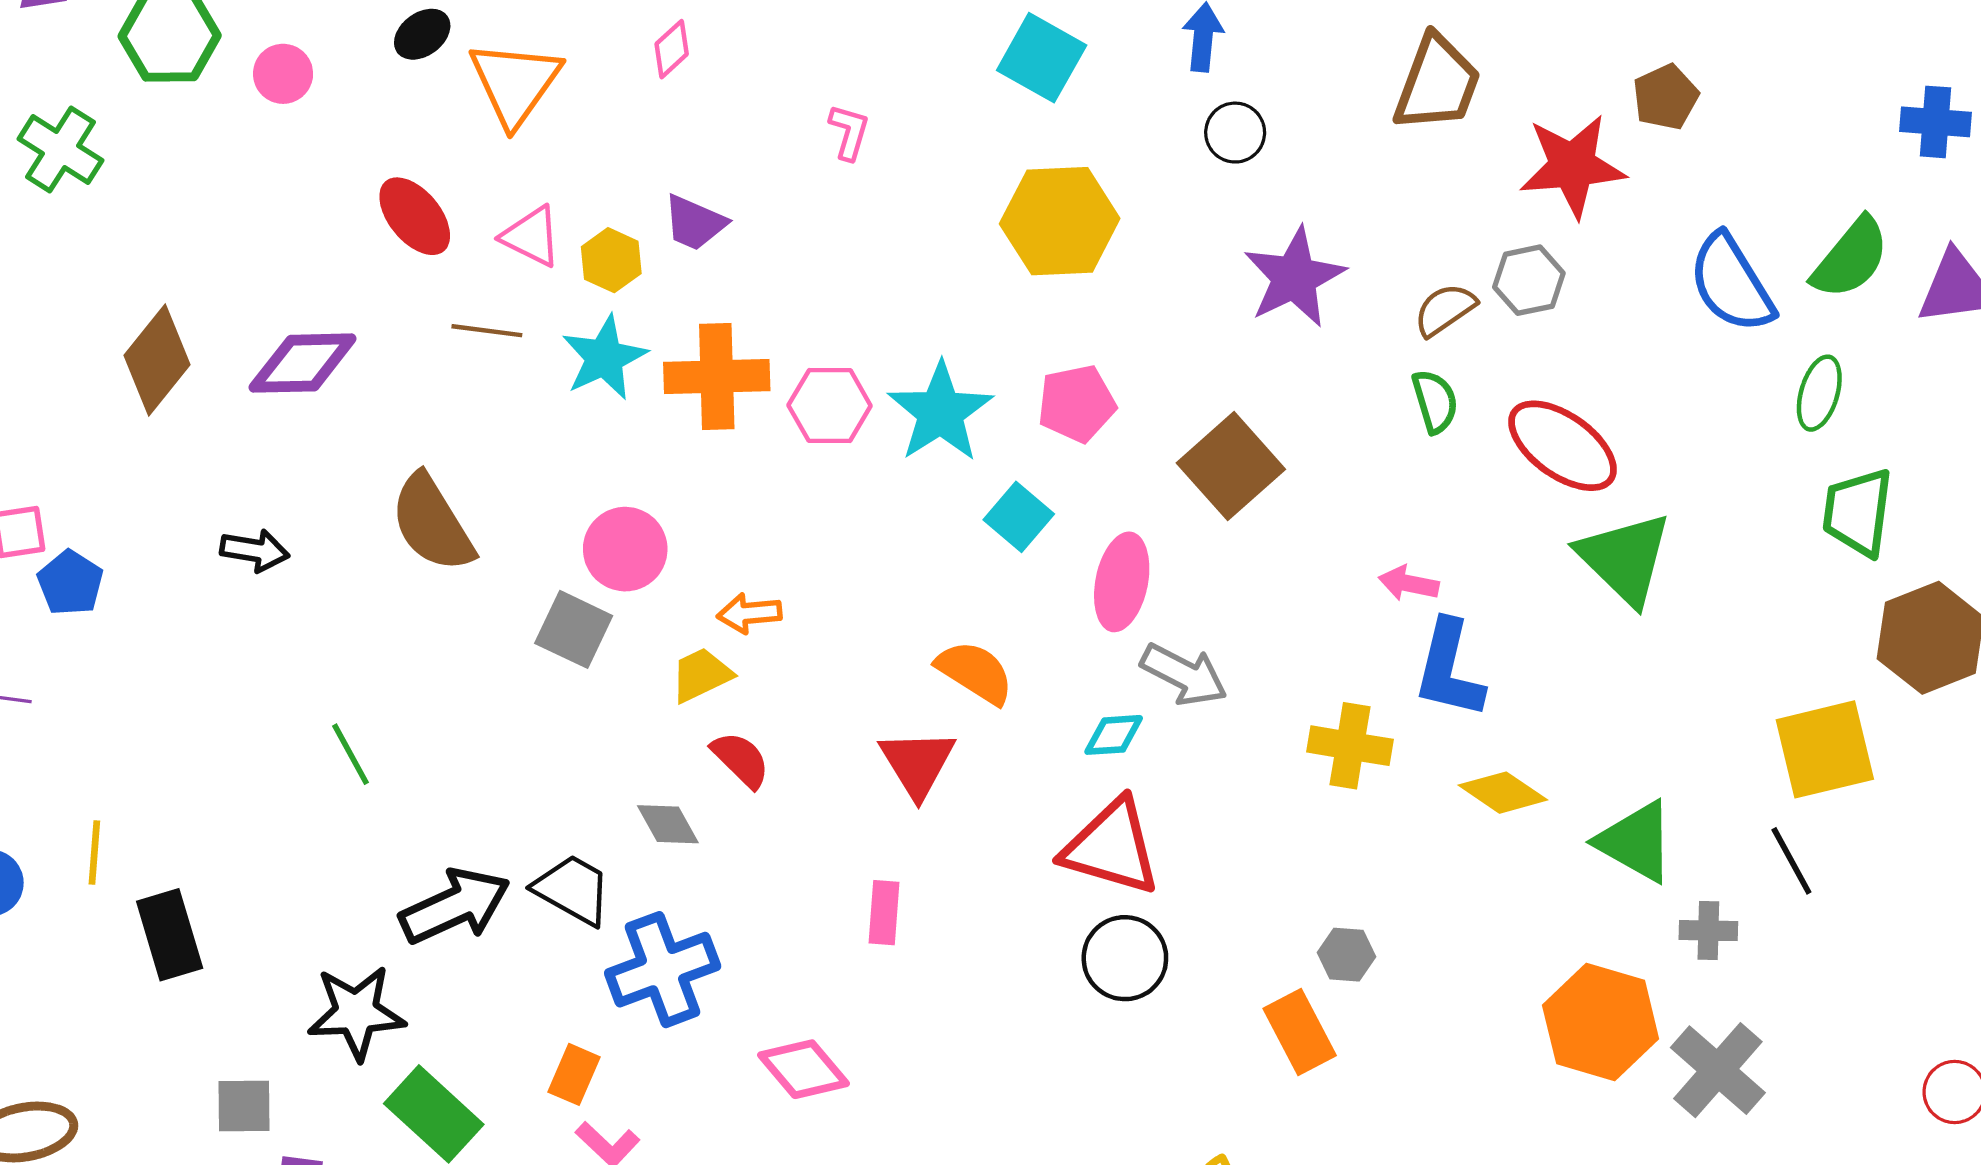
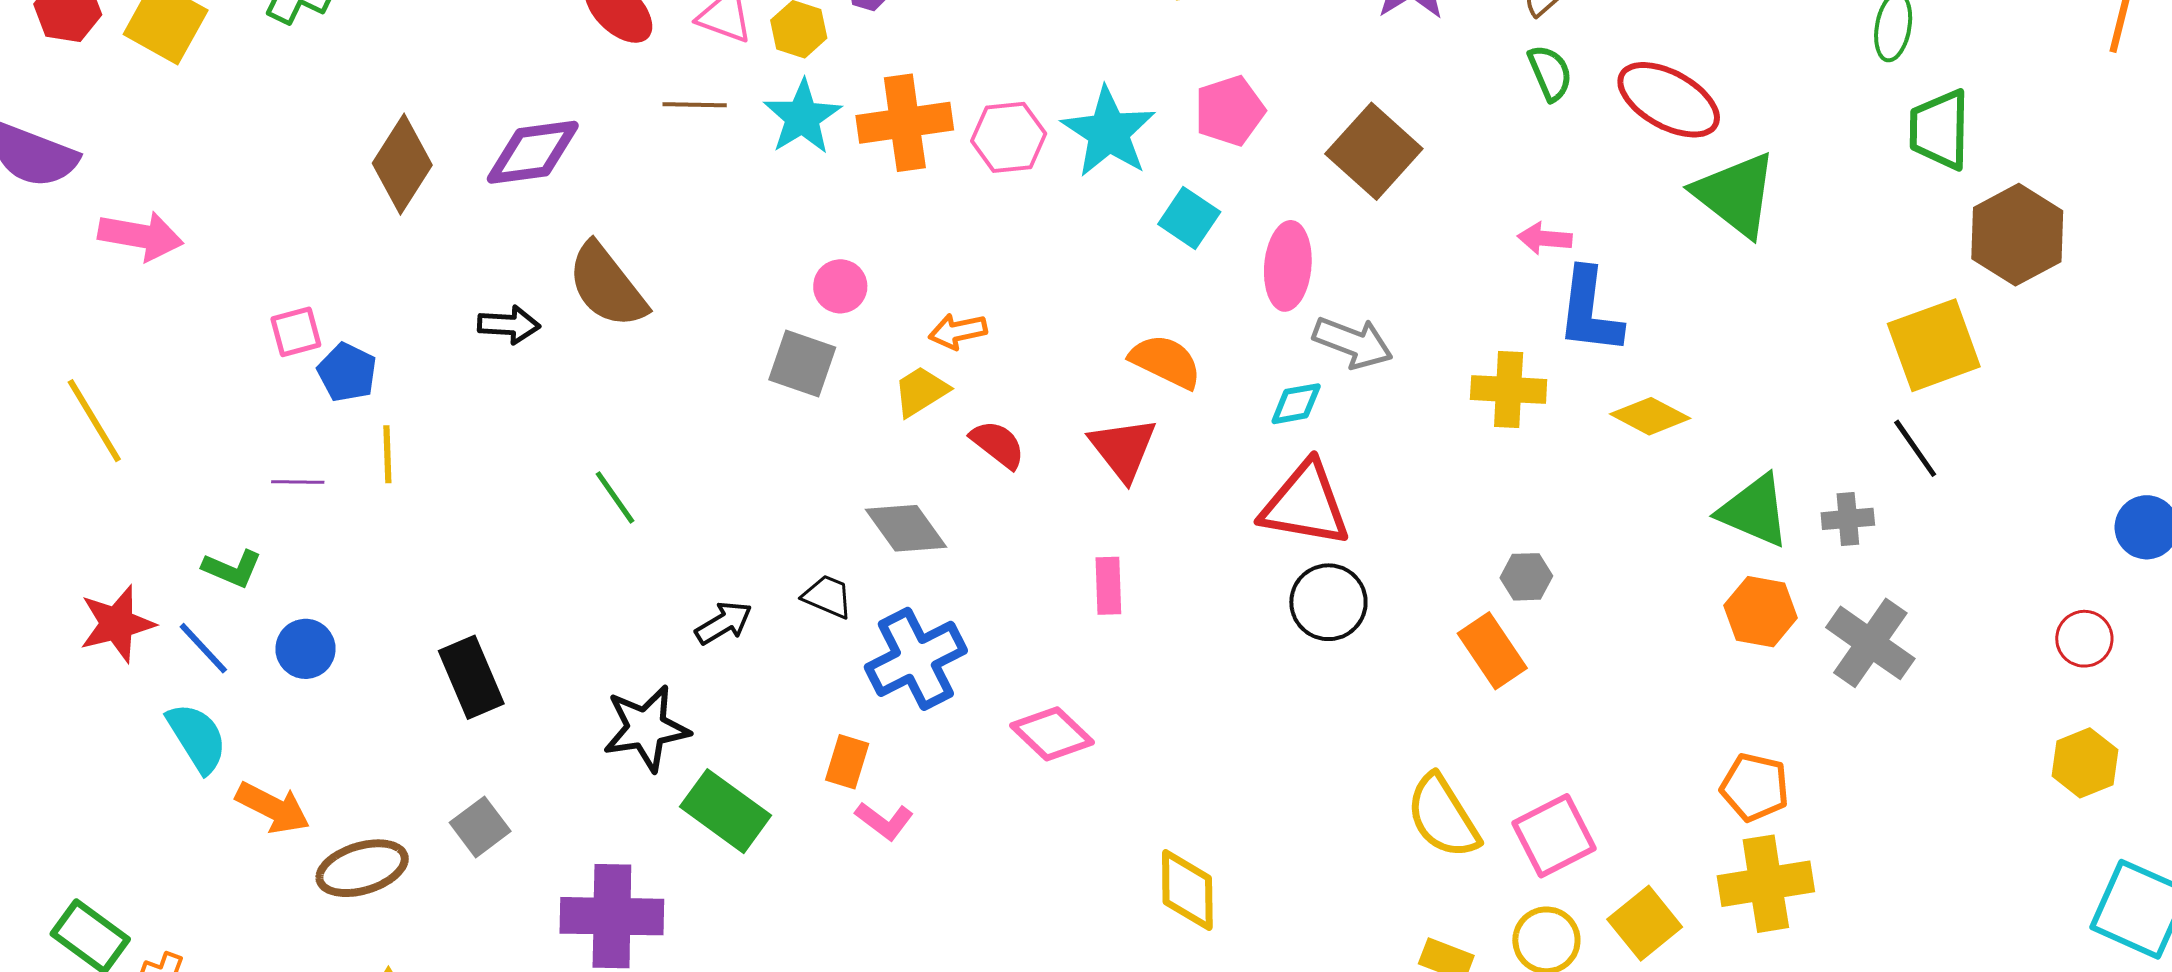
brown semicircle: (432, 523) -> (607, 286), moved
pink circle: (625, 549) -> (840, 286), size x0.7
red semicircle: (741, 760) -> (998, 444), moved
gray diamond: (668, 824) -> (906, 528), size x1.4
green triangle: (1636, 842) -> (1754, 511), moved
yellow line: (94, 852) -> (387, 454), moved
black trapezoid: (573, 890) -> (827, 596), size x0.7
black arrow: (455, 906) -> (724, 623), size x0.6
orange hexagon: (1601, 1022) -> (1761, 612), size x0.7
gray square: (244, 1106) -> (480, 827), moved, turned -30

